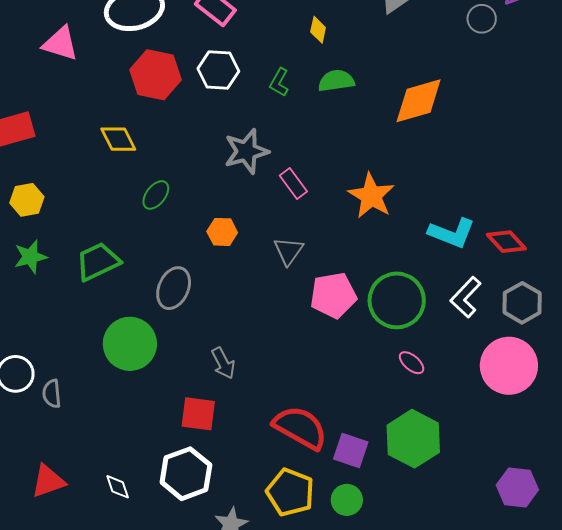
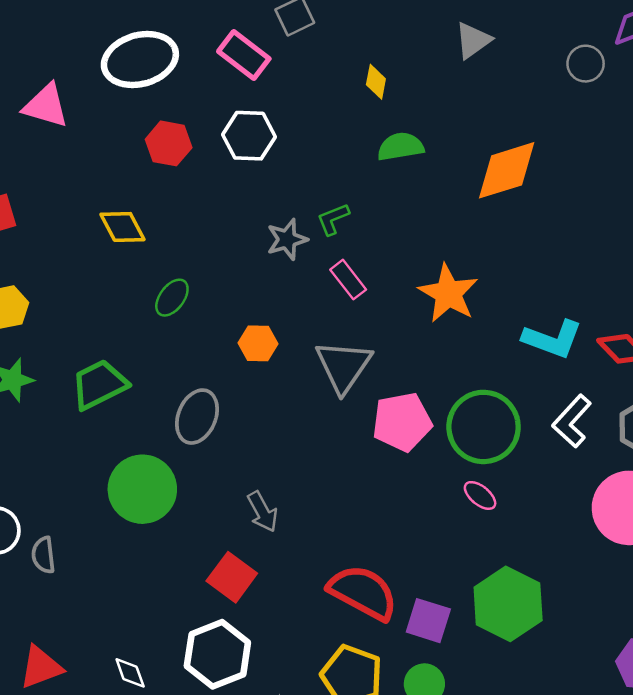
red hexagon: (156, 75) -> (169, 143), size x0.7
green L-shape: (279, 82) -> (333, 219), moved, turned 40
gray star: (246, 151) -> (287, 239), size x0.7
gray triangle: (289, 251) -> (343, 366), size x1.5
pink ellipse: (412, 363) -> (480, 495), moved
red square: (198, 414) -> (232, 577), turned 30

